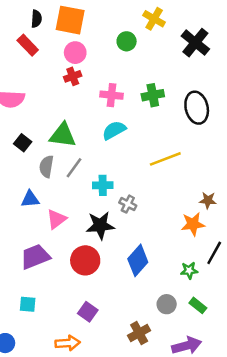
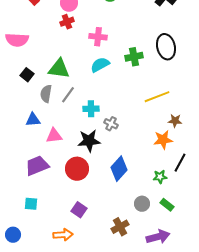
green cross: (153, 95) -> (134, 57), moved
yellow line: (165, 159) -> (157, 97), moved
pink triangle: (56, 219) -> (54, 136), turned 30

